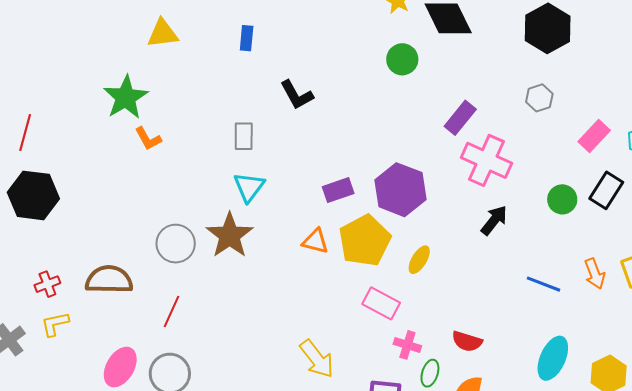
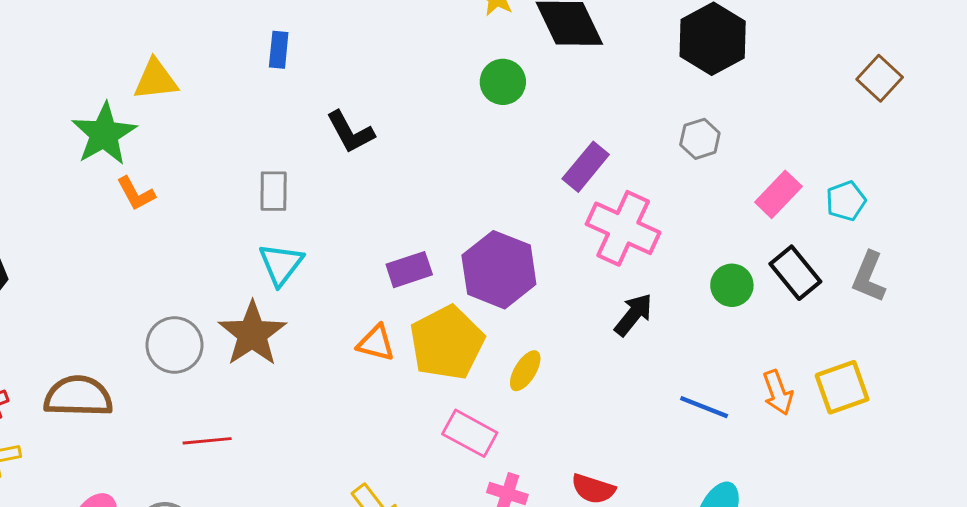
yellow triangle: (163, 34) -> (156, 80), moved
black rectangle: (606, 190) -> (795, 273), turned -72
red line: (171, 311) -> (207, 441), moved, turned 60

